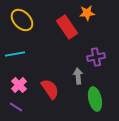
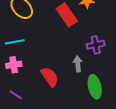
pink cross: (19, 85) -> (14, 65), moved, turned 35

